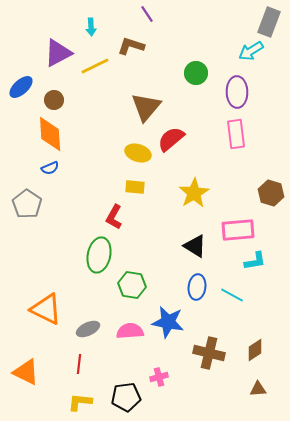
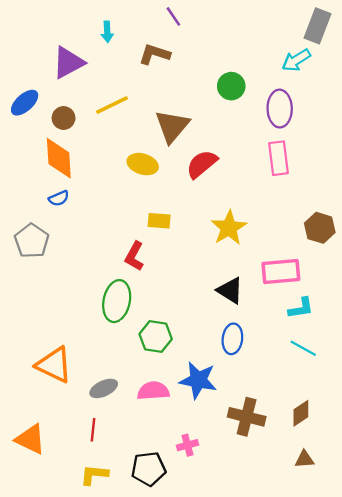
yellow line: (95, 66) -> (112, 105), moved
yellow ellipse: (138, 153) -> (143, 164), moved
cyan line: (232, 295) -> (303, 348), moved

